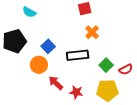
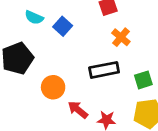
blue square: (48, 46) -> (63, 26), moved
green square: (106, 65) -> (143, 80), turned 32

